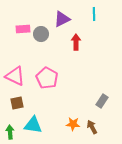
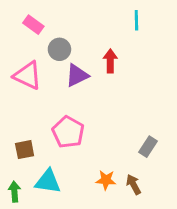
purple triangle: (62, 19) -> (77, 75), moved
pink rectangle: (23, 29) -> (33, 25), moved, turned 40
pink triangle: (15, 76) -> (28, 75), moved
pink pentagon: (47, 78) -> (68, 132), moved

